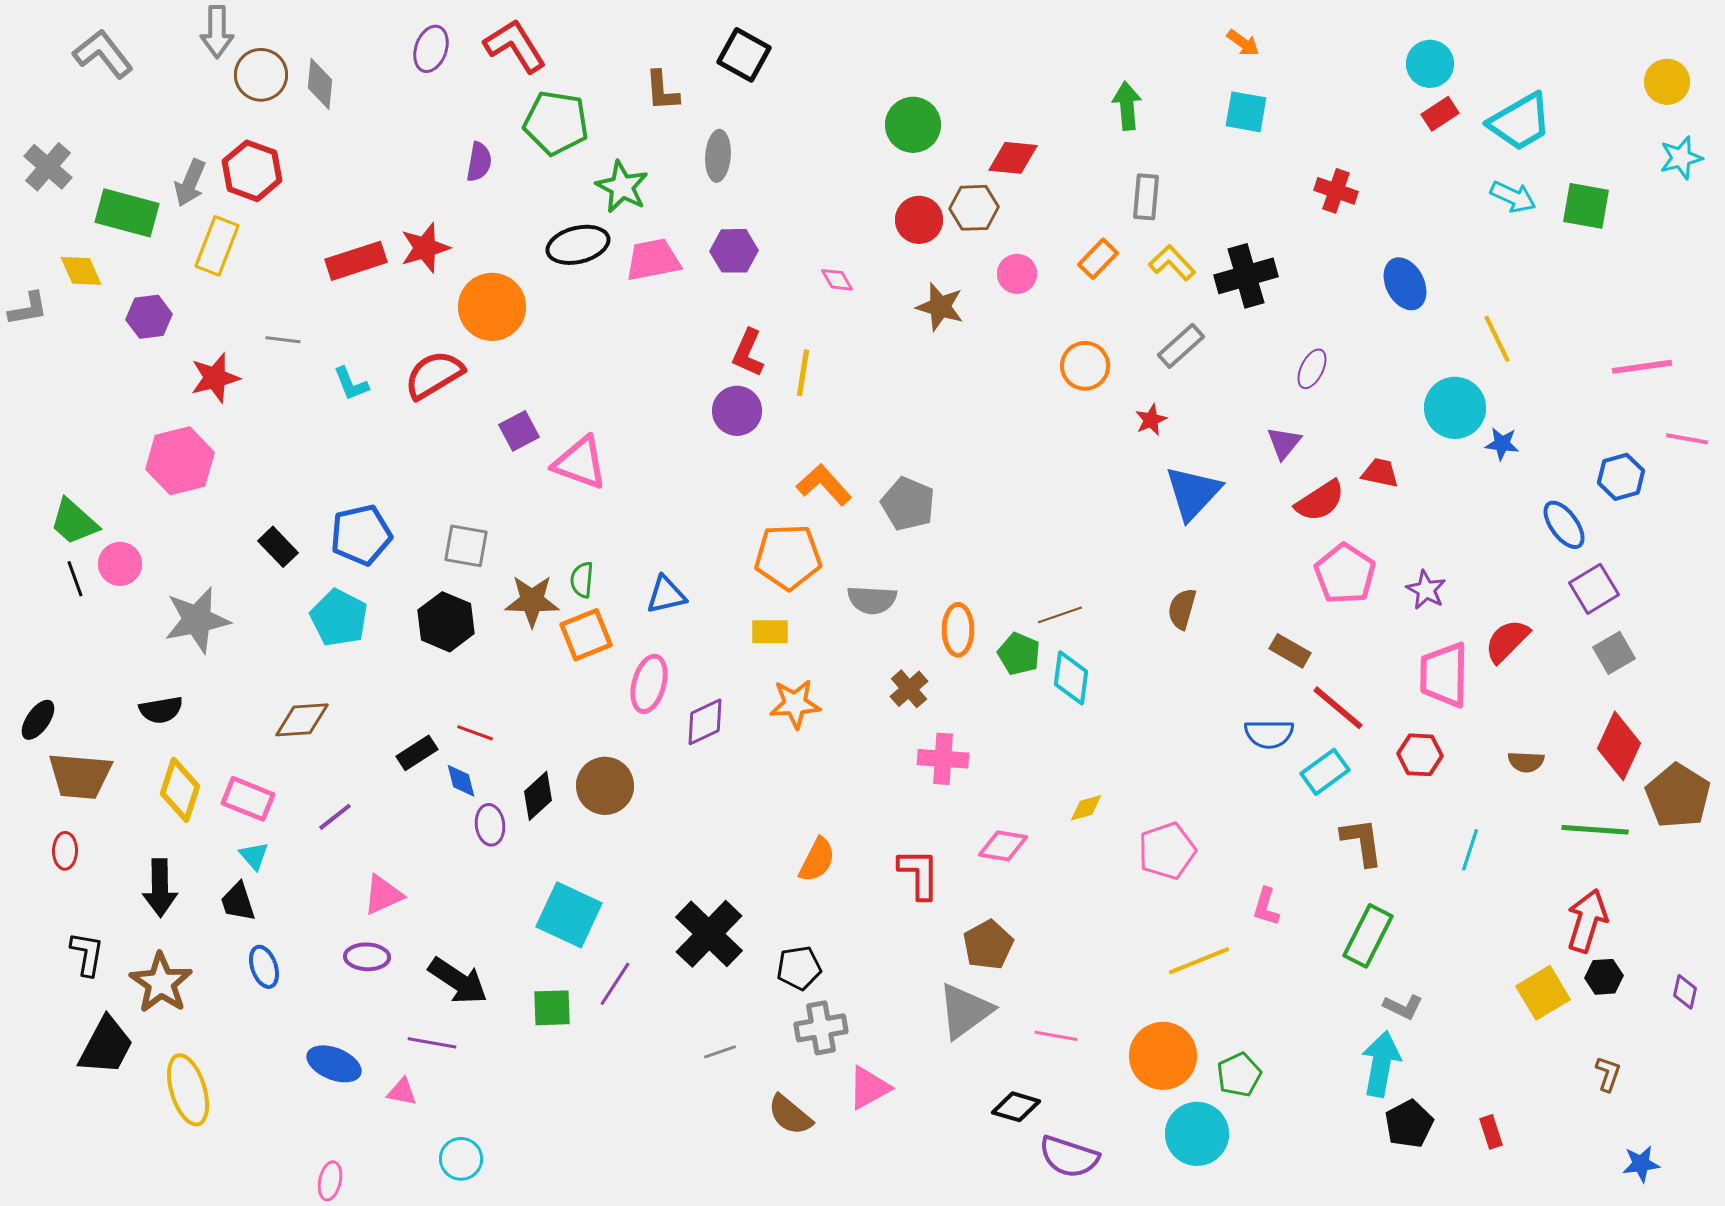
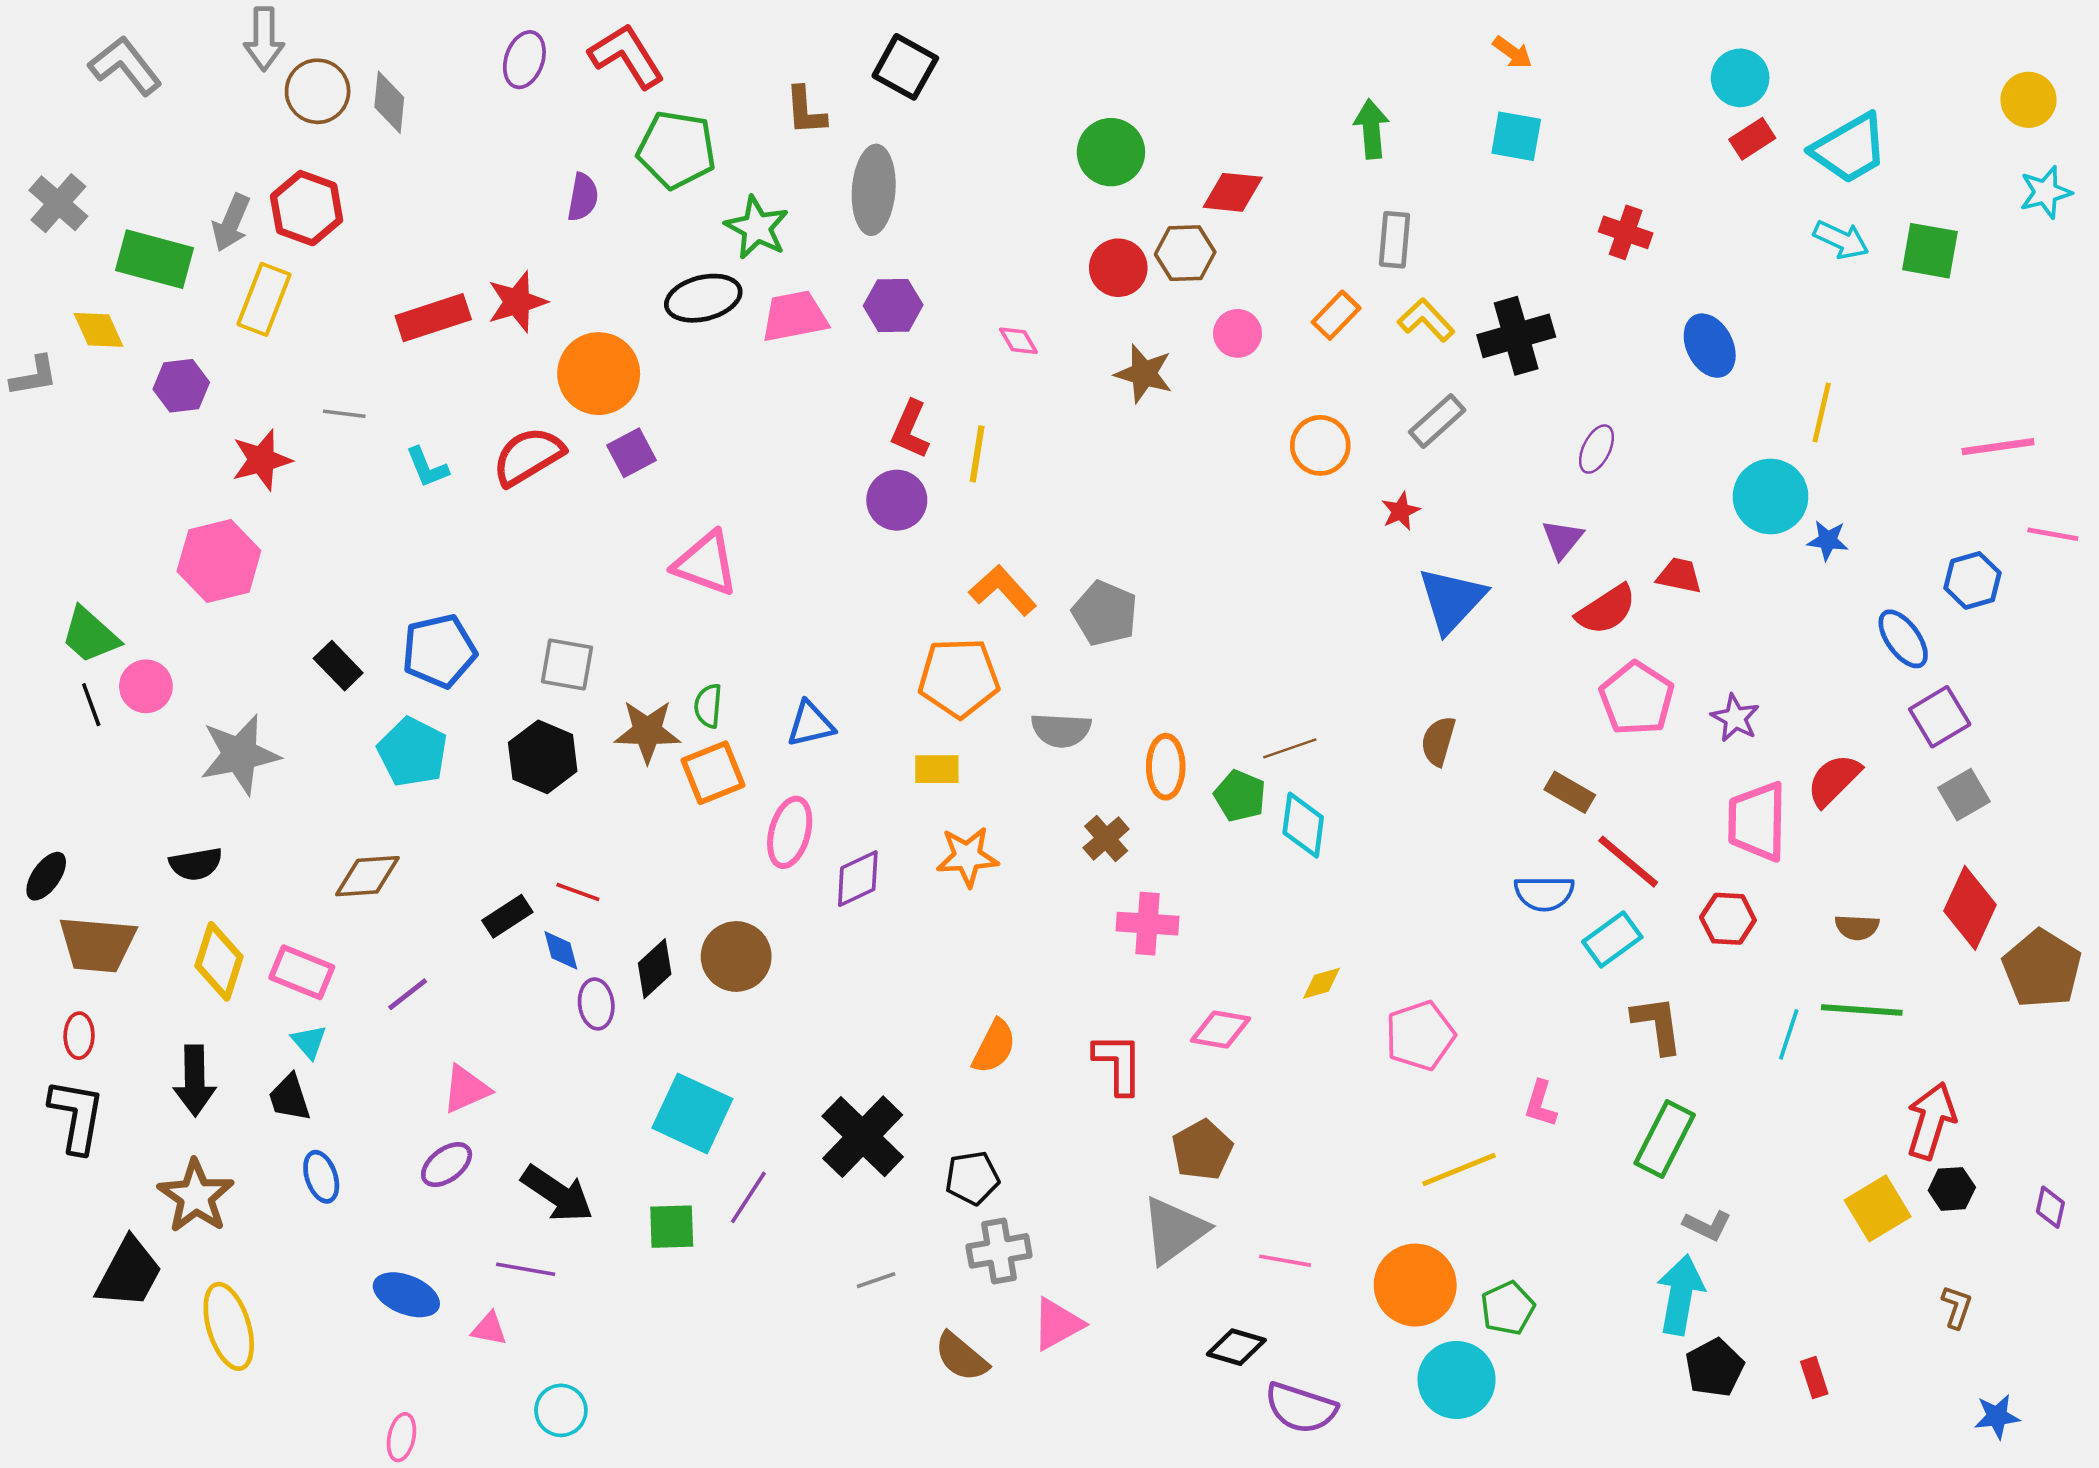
gray ellipse: (718, 156) -> (874, 190), size x1.4
yellow line: (1497, 339) -> (1822, 413), turned 39
purple square: (519, 431) -> (631, 453), moved
green line: (1595, 830) -> (1862, 1010), moved
black L-shape: (87, 954) -> (77, 1116), moved, size x1.4
purple ellipse: (367, 957) -> (447, 1165), turned -39

